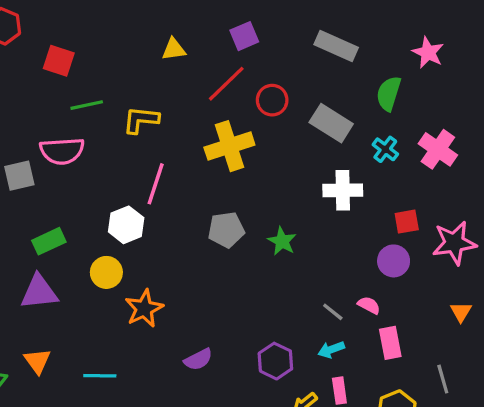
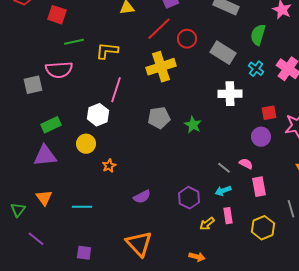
orange star: (144, 309) -> (109, 166), size x0.6

